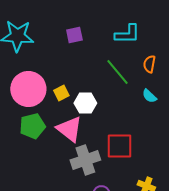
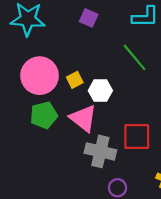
purple square: (74, 35) -> (89, 18), turned 36
gray cross: (85, 160) -> (100, 151), turned 32

